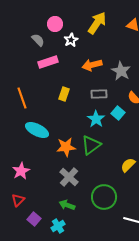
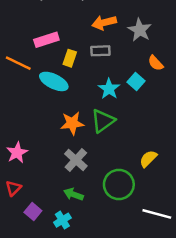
pink rectangle: (48, 62) -> (46, 40), moved
gray rectangle: (99, 94) -> (100, 51), moved
orange line: (22, 98) -> (18, 63), turned -45
cyan ellipse: (37, 130) -> (54, 81), moved
yellow semicircle: (128, 165) -> (148, 159), moved

